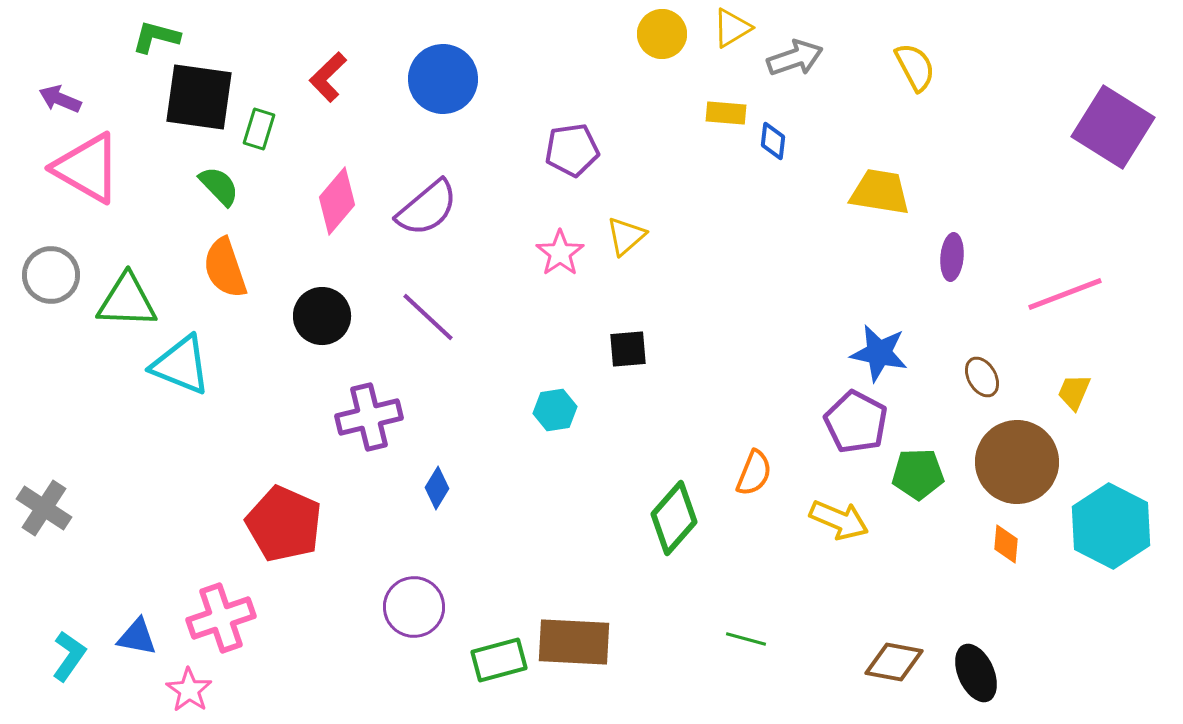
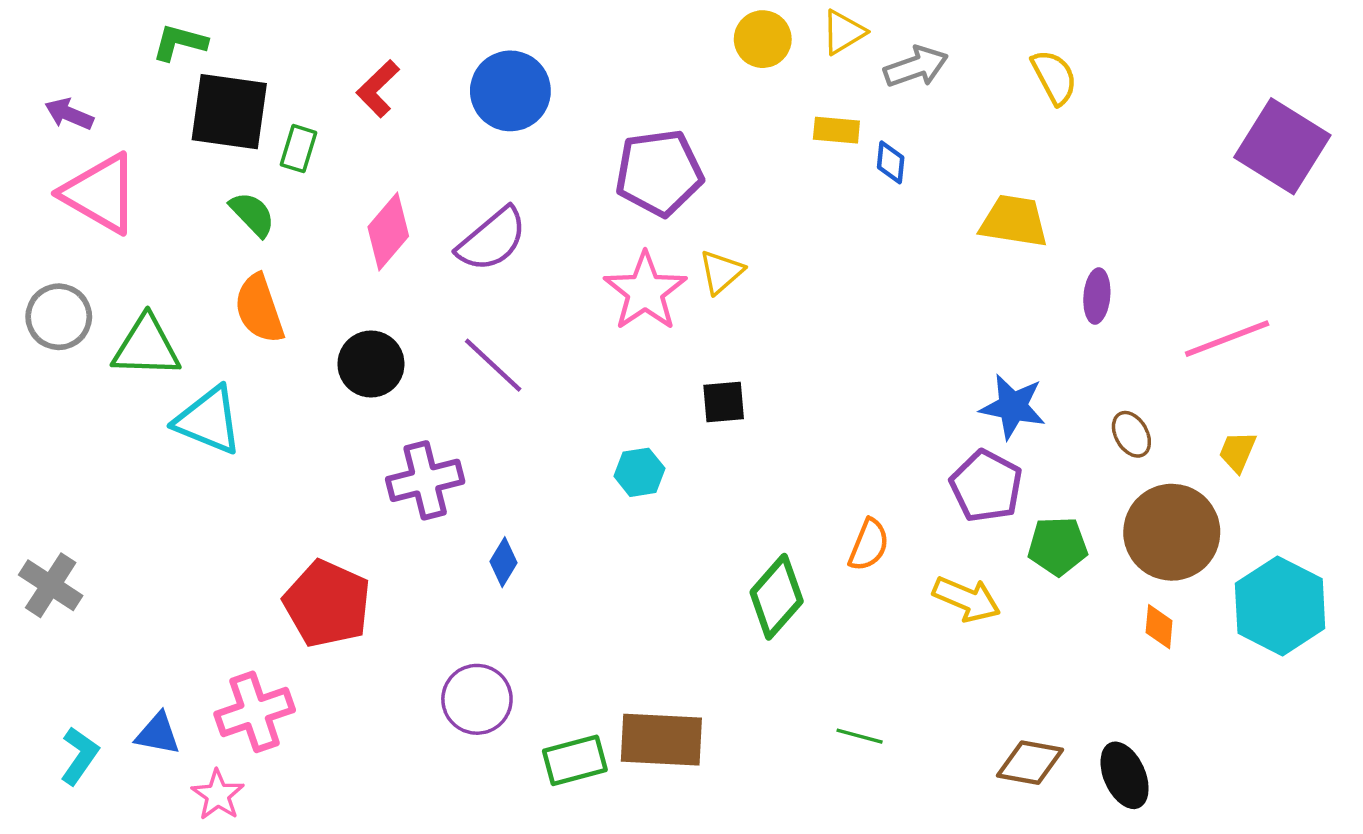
purple pentagon: (572, 150) -> (659, 173), size x1.4
pink star: (560, 253) -> (645, 291), size x1.5

